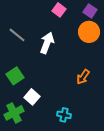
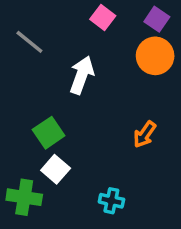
gray line: (17, 35) -> (29, 42), moved
green square: (15, 76) -> (49, 133), moved
green cross: (14, 113) -> (24, 197), turned 36

